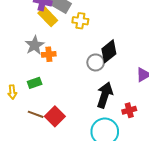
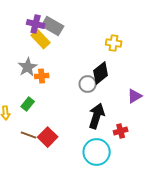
yellow cross: (80, 21) -> (114, 43), moved
green rectangle: (35, 83) -> (28, 104), turned -32

